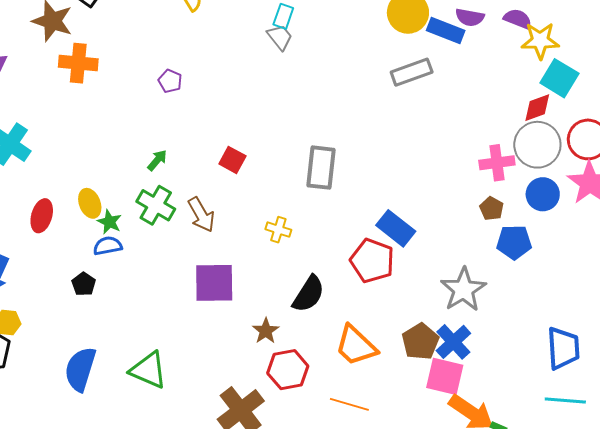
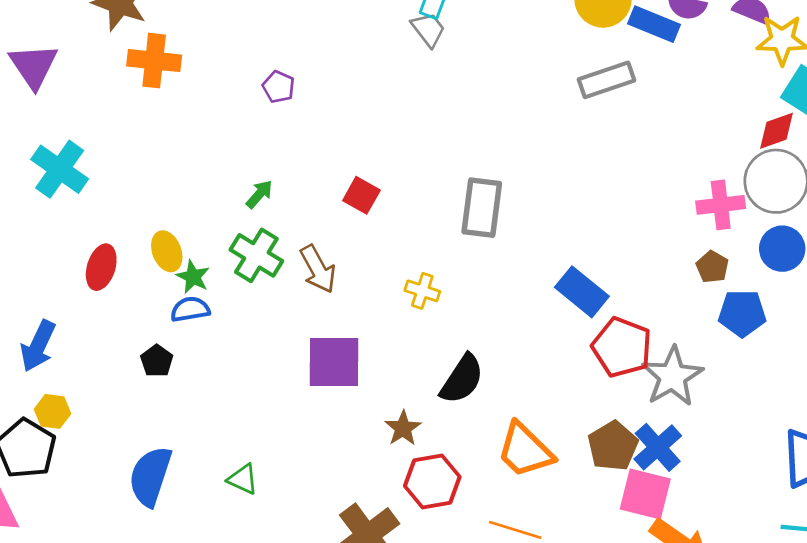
red pentagon: (372, 261) -> (622, 347), moved
green triangle: (148, 370) -> (243, 479), size x0.6

